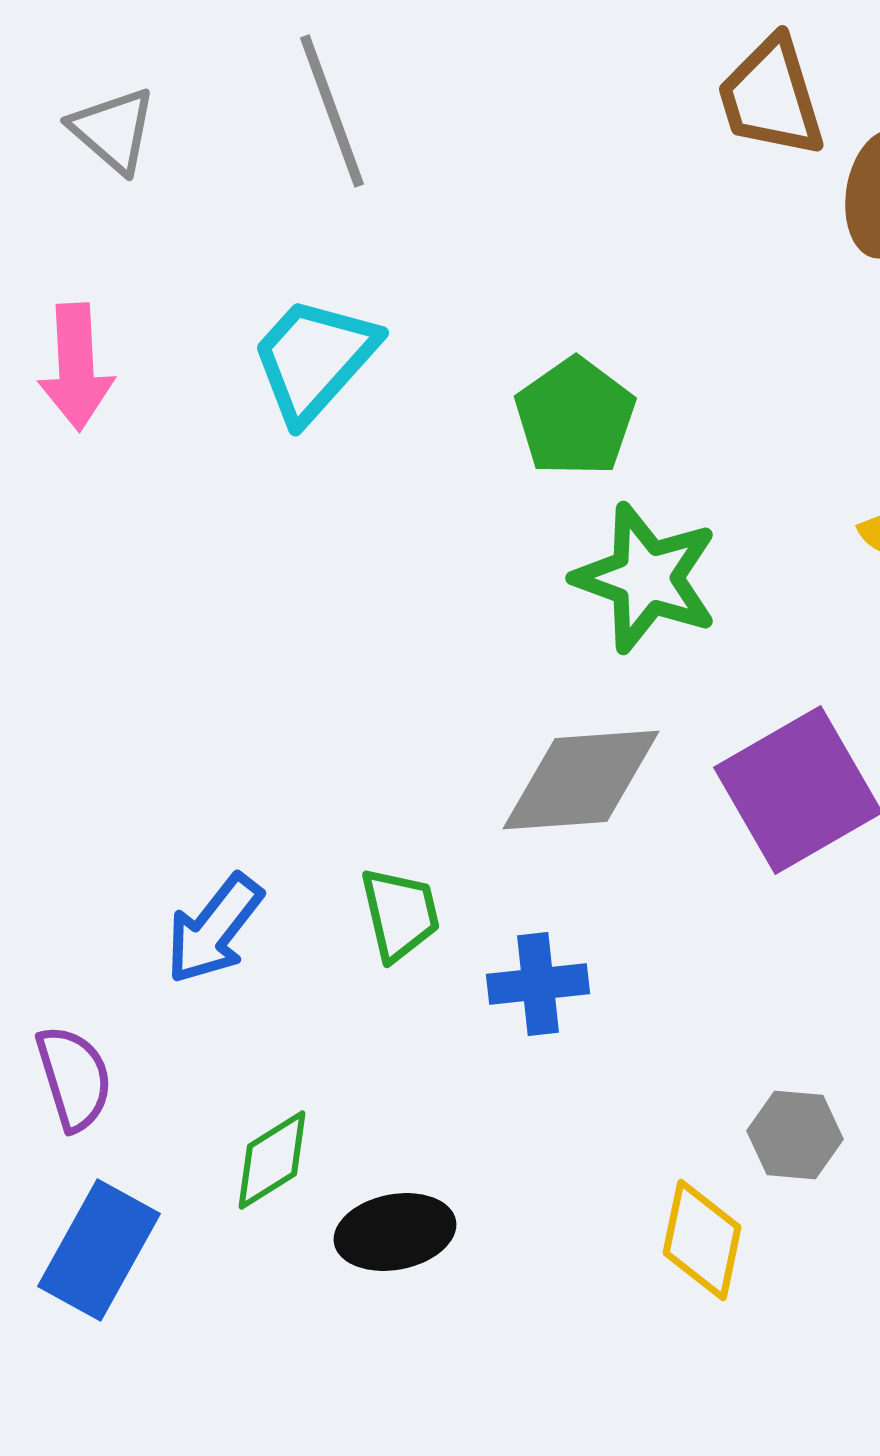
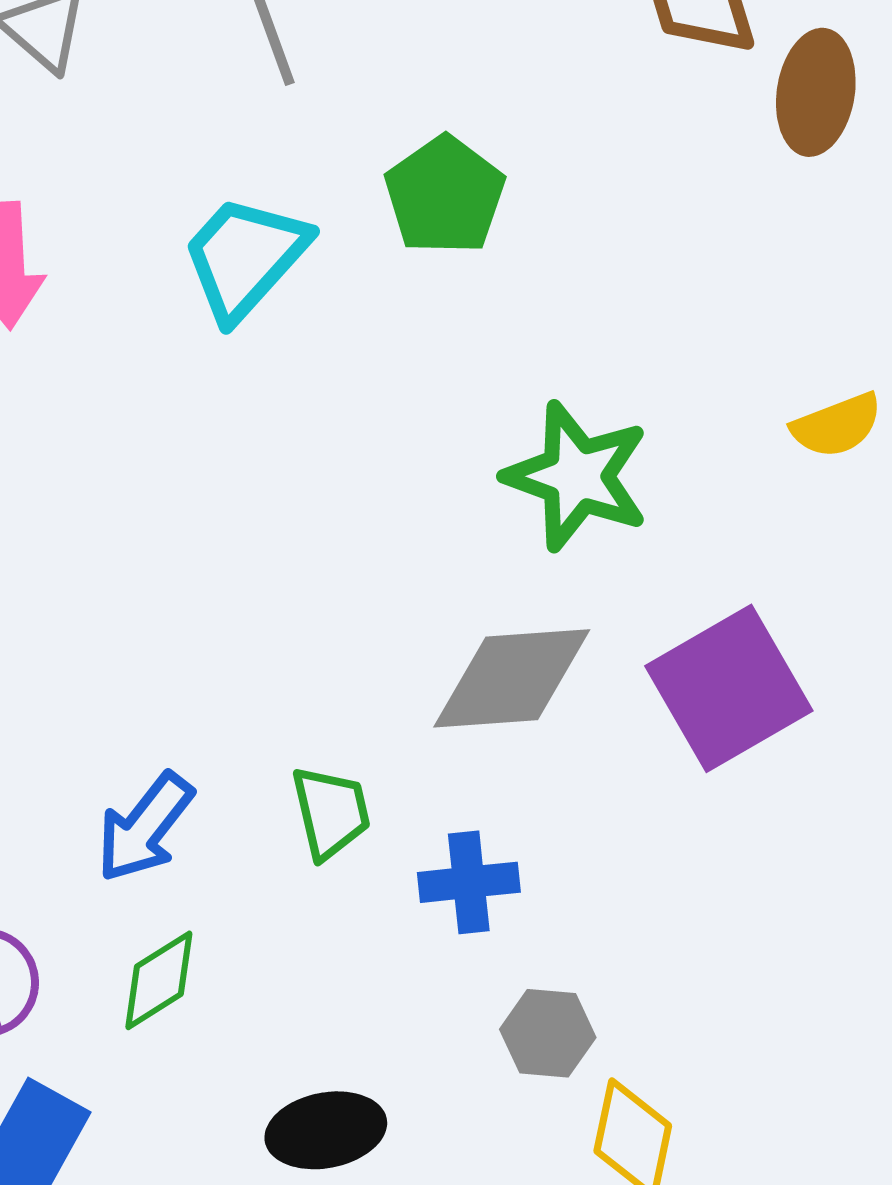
green pentagon: (575, 417) -> (445, 195), moved
gray hexagon: (795, 1135) -> (548, 1033), moved
green diamond: (272, 1160) -> (159, 980), moved

